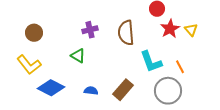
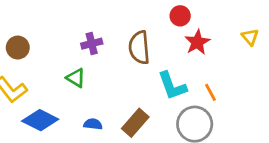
yellow triangle: (191, 30) -> (250, 37), moved

